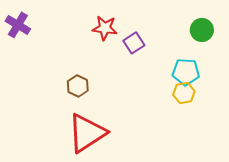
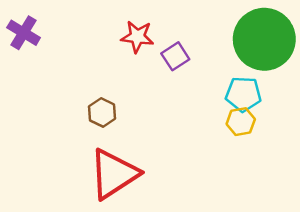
green circle: (202, 30) -> (264, 39), size x2.0

